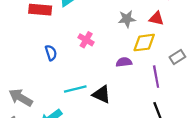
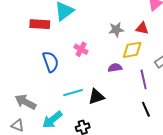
blue semicircle: (51, 53) -> (51, 62), size x1.5
black triangle: (102, 94) -> (96, 97), turned -42

